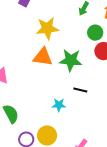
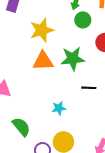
green circle: (95, 33) -> (83, 20), moved
cyan star: (59, 105) -> (59, 108), moved

